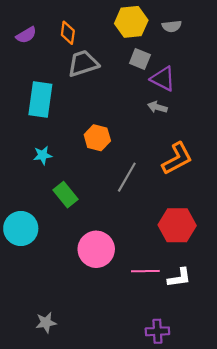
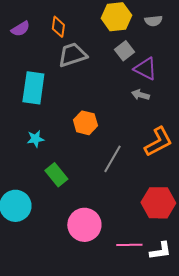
gray square: (140, 59) -> (124, 51), turned 30

